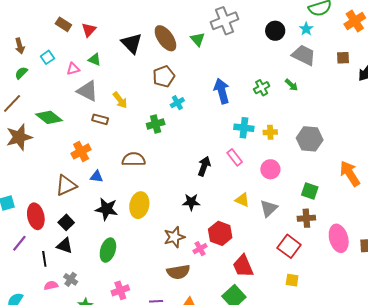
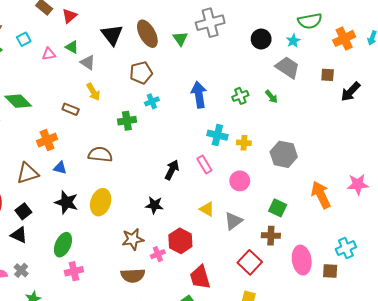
gray triangle: (87, 91) -> (88, 62), moved, size x0.7
pink cross: (120, 290) -> (74, 271), moved

